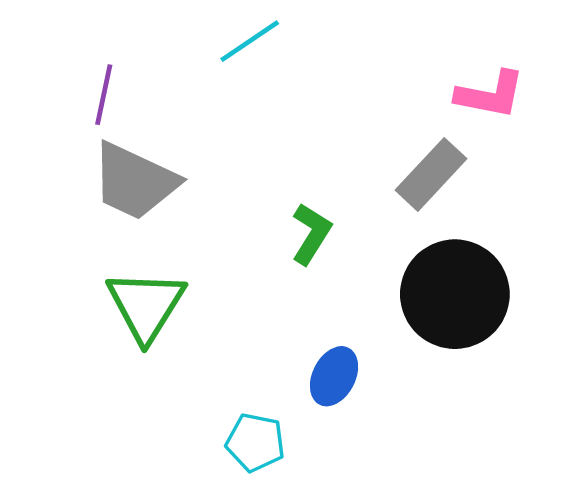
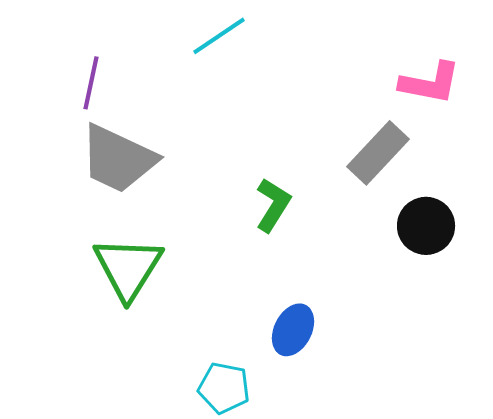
black circle: (455, 294) -> (426, 226), moved, size x0.6

